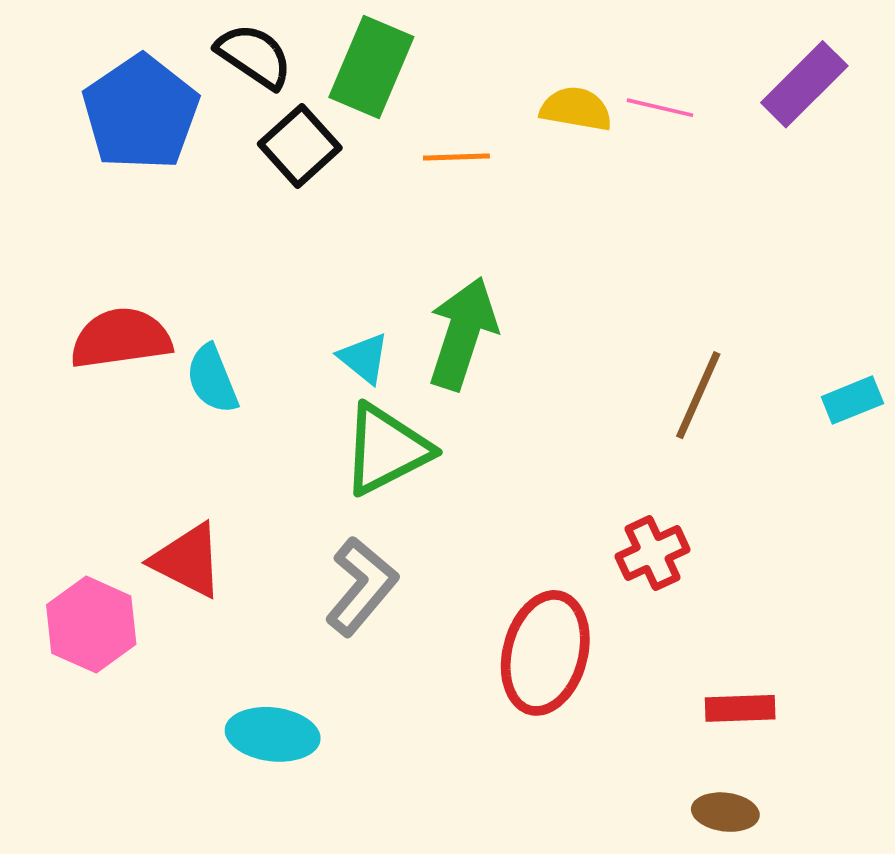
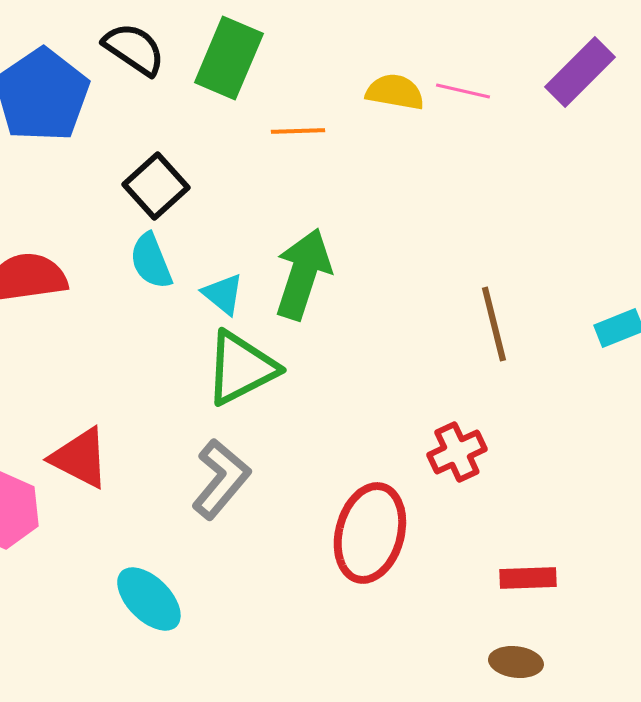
black square: (300, 146) -> (156, 186), moved
cyan semicircle: (212, 379) -> (151, 261), moved
brown line: (698, 395) -> (494, 324), turned -38
cyan ellipse: (273, 734) -> (149, 599), turned 38

